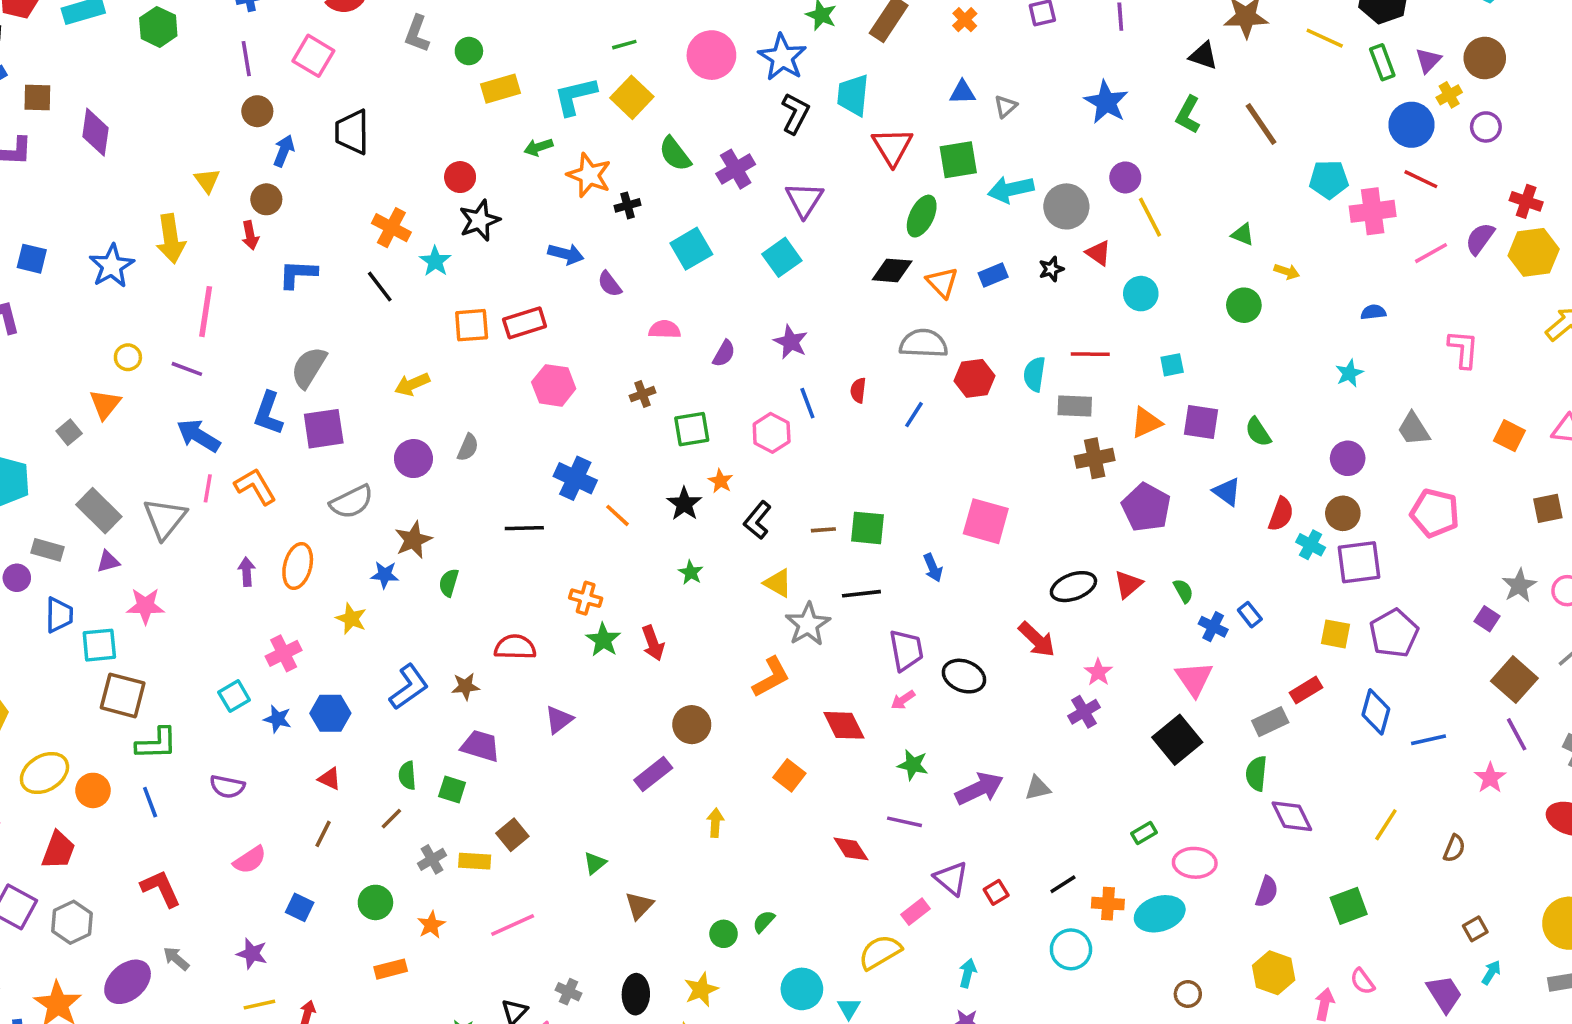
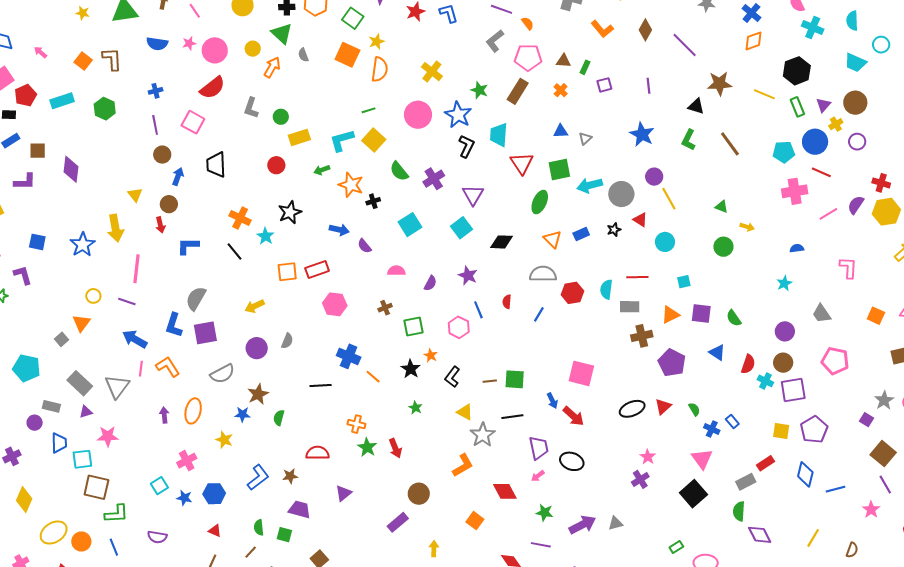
red circle: (460, 177) -> (276, 165), moved
cyan pentagon: (1329, 180) -> (784, 152), moved
black diamond: (892, 270) -> (502, 242), moved
red arrow: (1037, 639) -> (573, 416), moved

